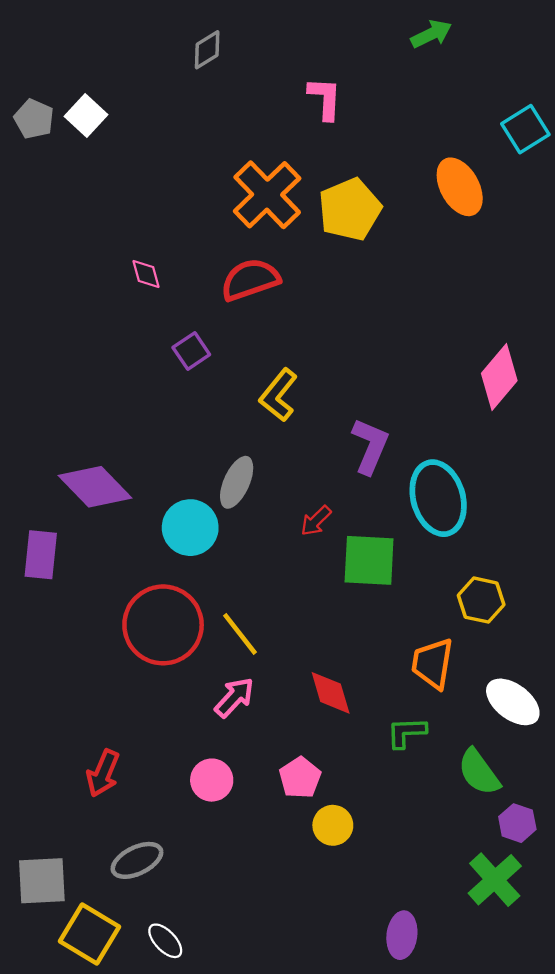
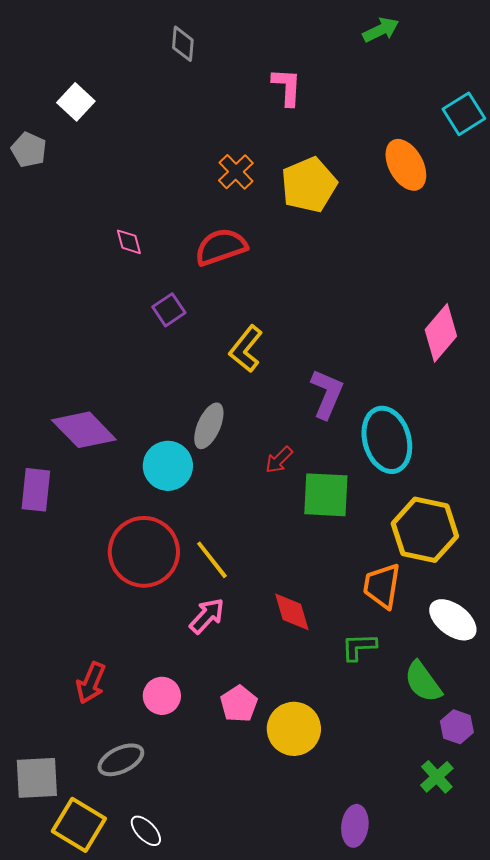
gray diamond: (207, 50) -> (183, 44), turned -54
gray pentagon: (34, 119) -> (29, 150), moved
orange cross: (267, 195) -> (236, 172), size x0.6
yellow hexagon: (481, 600) -> (425, 530), size x1.6
pink pentagon: (300, 778) -> (239, 704), moved
pink circle: (212, 780) -> (162, 696), moved
yellow circle: (333, 825) -> (294, 729), size x1.5
green cross: (495, 880) -> (437, 777), size x0.7

